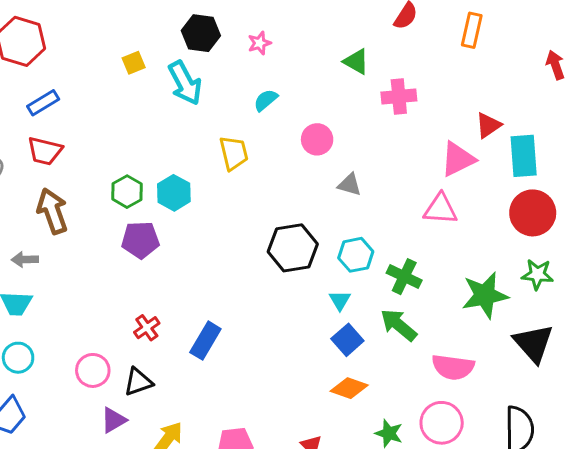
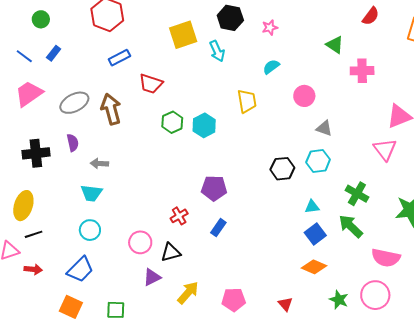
yellow square: (134, 63) -> (183, 35), size x1.8
cyan arrow: (185, 83) -> (217, 51), size x0.7
red trapezoid: (45, 151) -> (151, 84), moved
pink triangle: (440, 209) -> (385, 149), turned 45
brown arrow: (52, 211) -> (111, 109), moved
purple pentagon: (140, 240) -> (214, 188), moved
black hexagon: (293, 248) -> (282, 169), size x0.7
cyan hexagon: (356, 255) -> (318, 161), moved
cyan triangle: (340, 300) -> (312, 207), turned 49
blue rectangle: (205, 341) -> (218, 228), size x0.7

